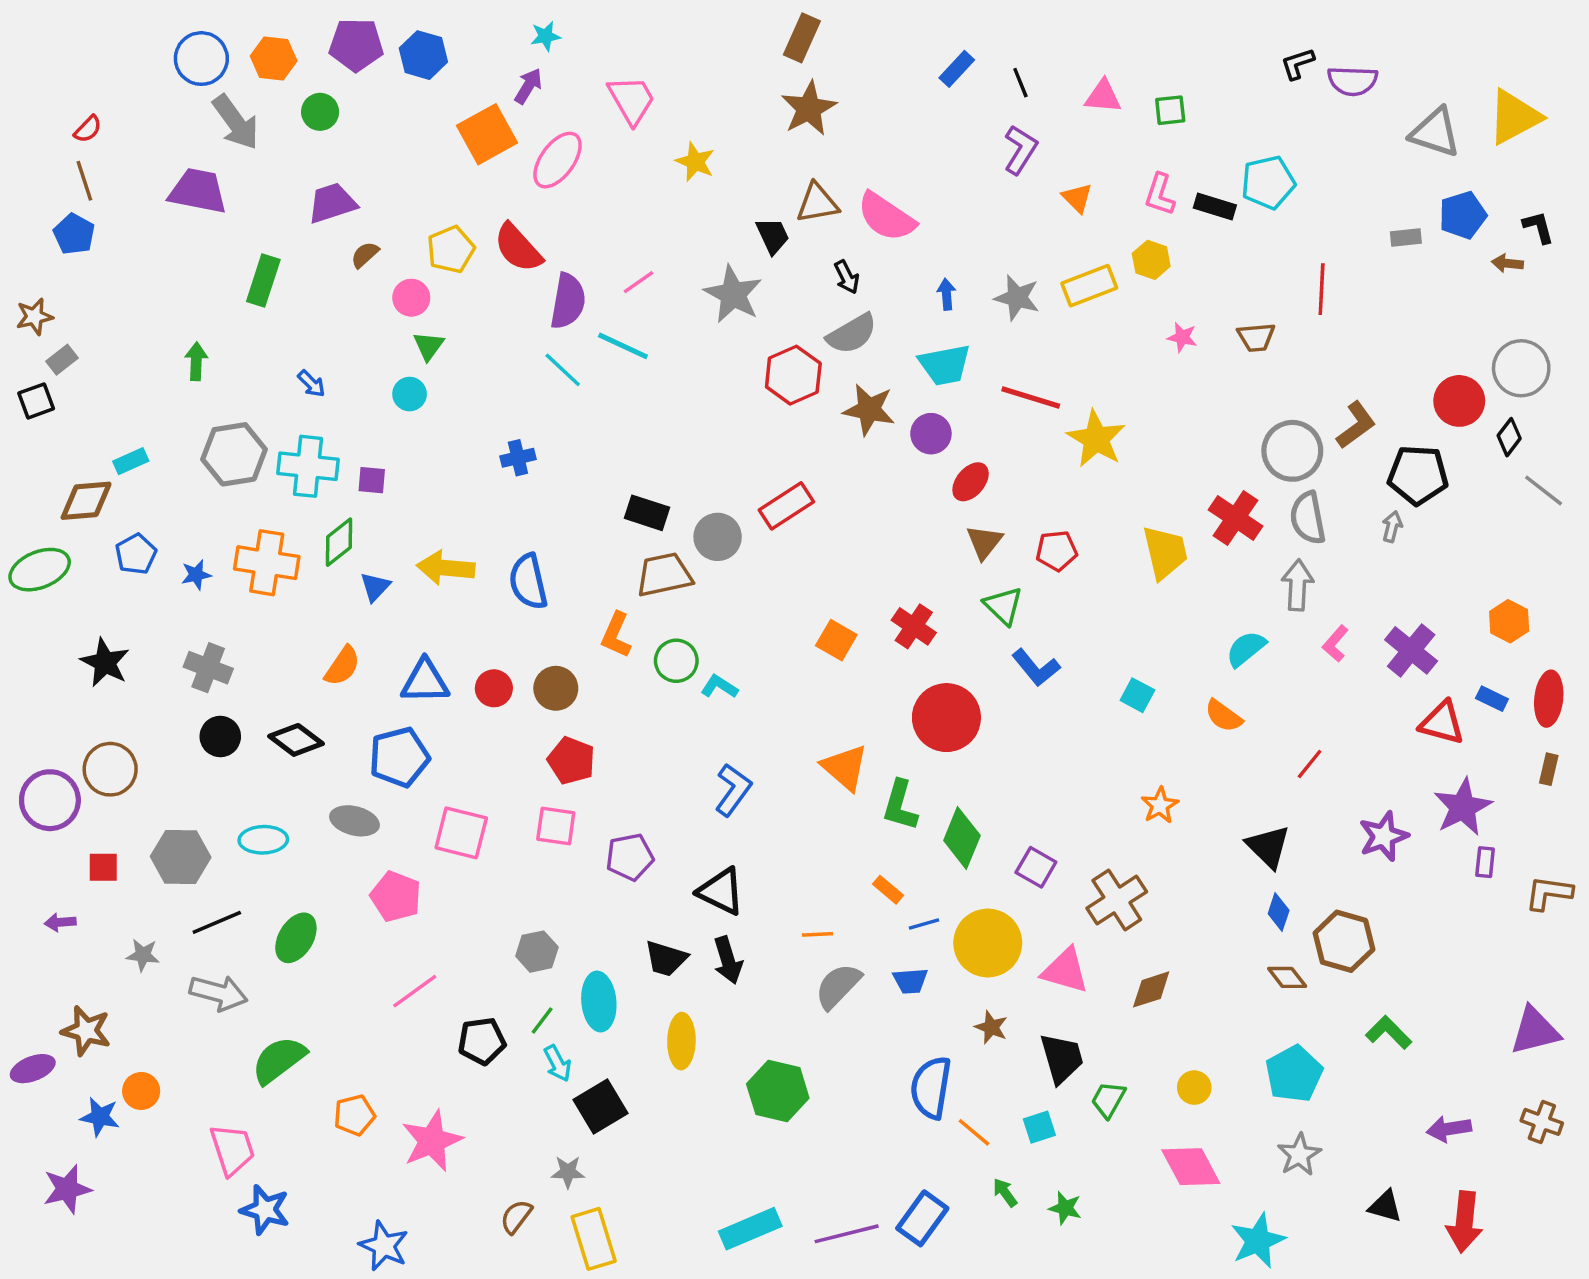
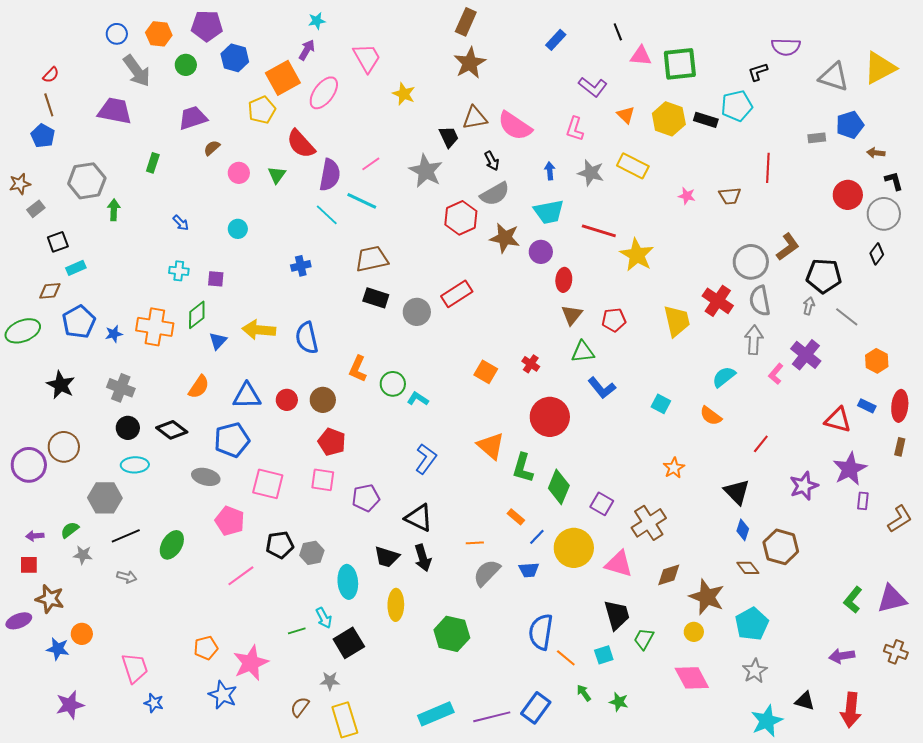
blue hexagon: (423, 55) -> (235, 58), moved
blue circle: (201, 59) -> (117, 34), size x0.7
black L-shape: (1297, 64) -> (758, 72), moved
black line: (1020, 83) -> (618, 32), moved
green square: (1170, 110) -> (680, 64), size x1.8
purple L-shape: (1020, 150) -> (593, 87), turned 96
pink L-shape: (1160, 194) -> (575, 129), moved
black L-shape: (1538, 227) -> (894, 181), moved
yellow pentagon: (451, 250) -> (262, 110), moved
yellow hexagon: (1151, 260) -> (669, 119), moved, size x1.5
green rectangle: (263, 280) -> (153, 163), size x0.7
yellow rectangle: (1089, 286) -> (633, 166), turned 48
green triangle: (428, 346) -> (277, 175), moved
black square: (36, 401) -> (58, 242), moved
red circle: (1459, 401) -> (848, 195), moved
gray hexagon: (234, 454) -> (87, 181), moved
cyan cross: (308, 466) -> (179, 271), size x0.6
red ellipse: (971, 482) -> (564, 280), turned -35
gray line: (1544, 490) -> (847, 317), moved
brown diamond: (86, 501) -> (50, 291), size x0.7
blue pentagon: (136, 554) -> (79, 322), size x1.4
brown trapezoid: (664, 575) -> (372, 259), moved
green triangle: (1003, 606) -> (583, 352), turned -50
red cross: (914, 626) -> (531, 364), size x0.7
purple cross: (1411, 650) -> (806, 355), moved
cyan ellipse: (263, 840) -> (135, 465), moved
red square: (103, 867) -> (29, 565), moved
brown L-shape: (1549, 893) -> (900, 519), turned 140
blue line: (924, 924) -> (537, 537), turned -30
gray arrow: (219, 993) -> (127, 577), size x0.6
green line: (542, 1020) -> (297, 631), moved, turned 36
brown star: (991, 1027) -> (707, 597), moved, size x1.8
green L-shape: (1389, 1032) -> (853, 600), moved, turned -96
black pentagon: (482, 1041) -> (280, 545), moved
green semicircle: (279, 1060) -> (70, 530), moved, size x0.6
purple star: (67, 1189) -> (70, 705), moved
blue star: (265, 1210) -> (154, 703), size x0.7
cyan star: (1258, 1241) -> (767, 721), moved
blue star: (384, 1246) -> (223, 695), moved

